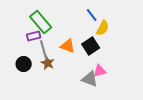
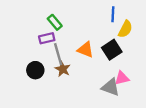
blue line: (92, 15) -> (113, 14), turned 40
green rectangle: (41, 22) -> (55, 22), size x0.6

